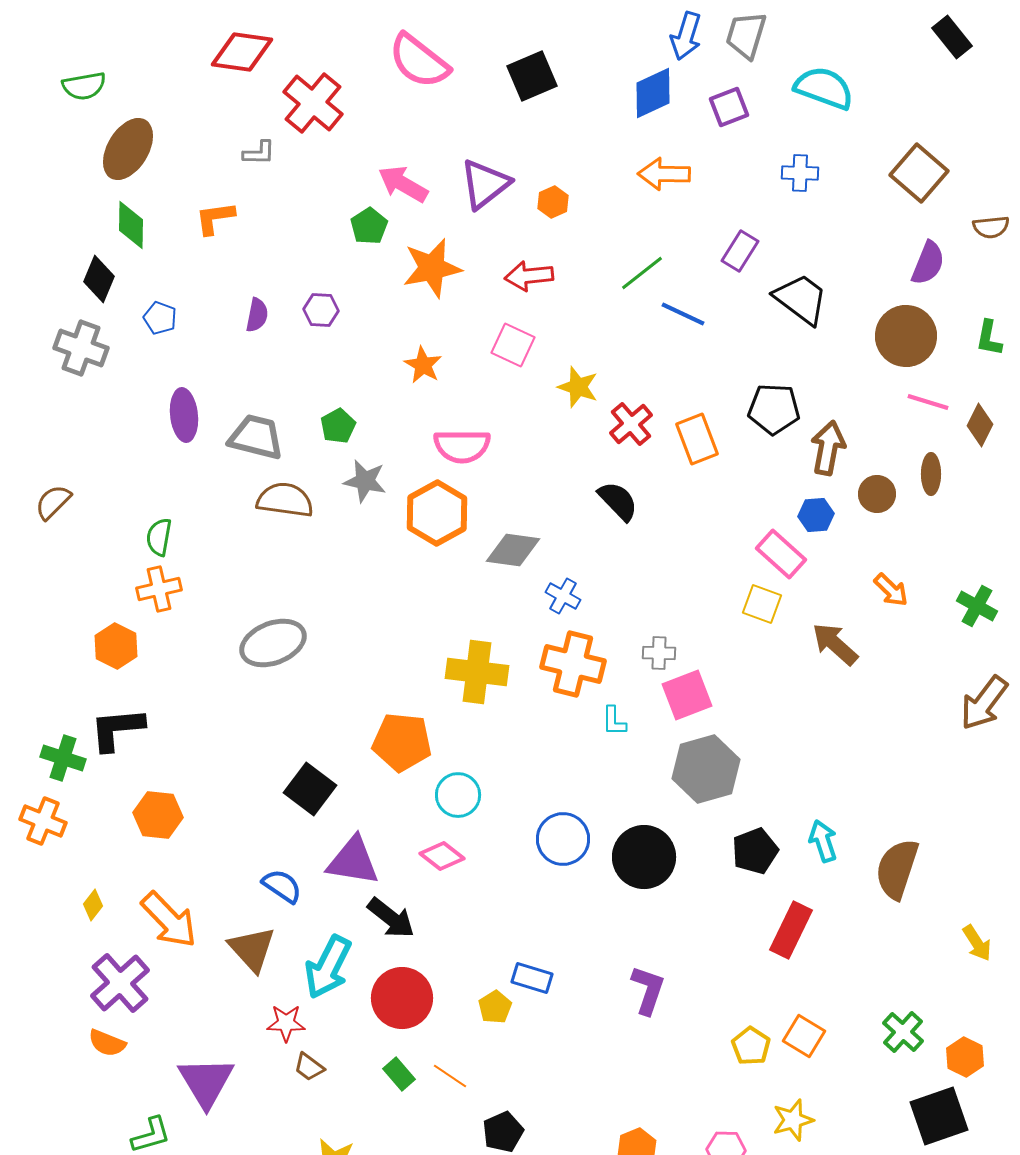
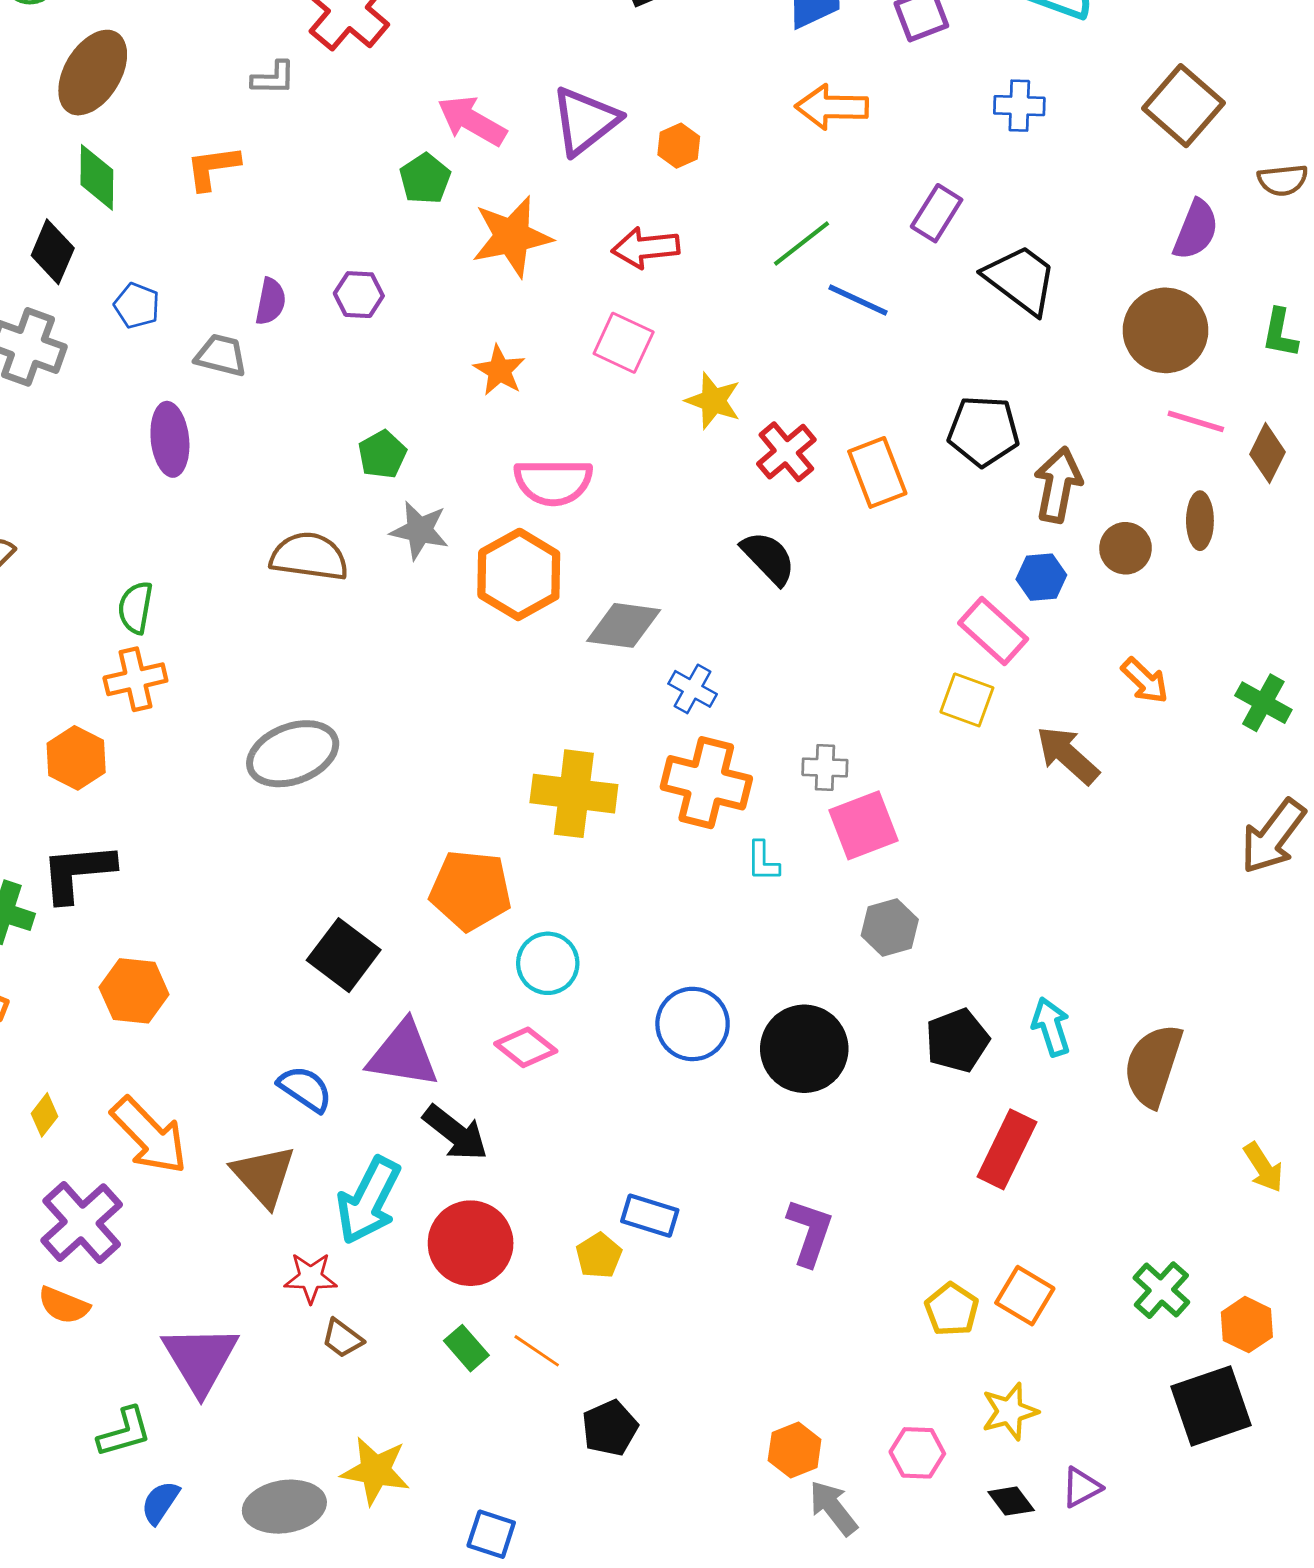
gray trapezoid: (256, 437) -> (221, 355), moved, size x0.7
gray hexagon: (706, 769) -> (890, 927), size x0.6

